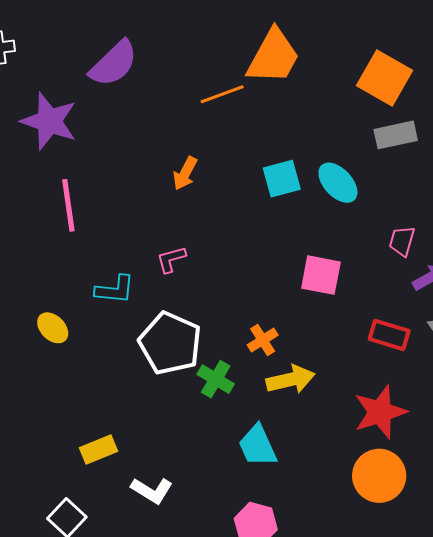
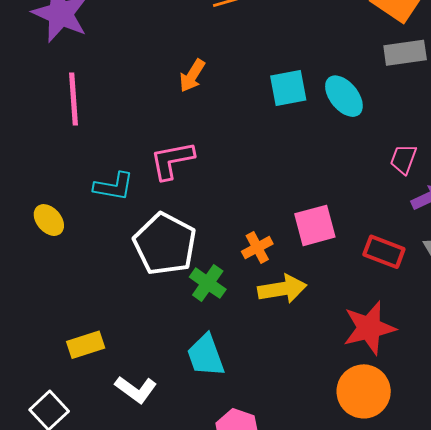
pink L-shape: (171, 259) -> (172, 160), size x1.5
pink square: (321, 275) -> (315, 225), moved, turned -30
cyan trapezoid: (258, 446) -> (206, 355), moved

